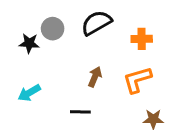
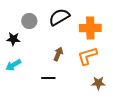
orange cross: (142, 39) -> (90, 28), size x1.5
black star: (29, 43) -> (13, 39), moved

